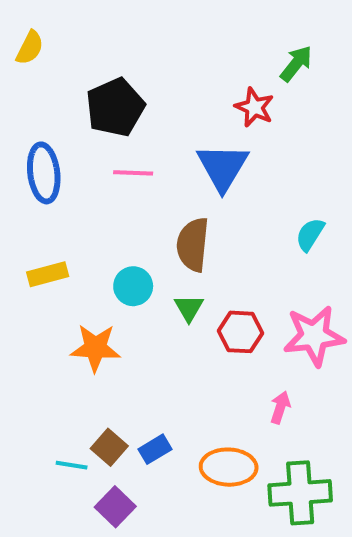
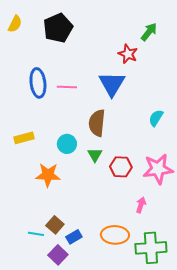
black pentagon: (115, 107) -> (58, 28), moved
blue ellipse: (44, 173) -> (38, 83), moved
blue rectangle: (155, 449) -> (74, 237), moved

